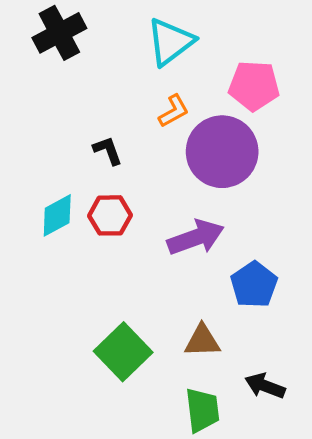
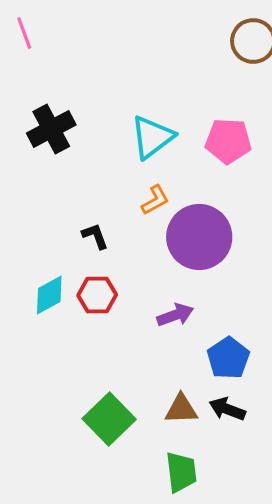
pink pentagon: (254, 86) -> (228, 141), moved
purple arrow: (196, 237) -> (175, 315), size x0.7
black arrow: (265, 386) -> (227, 409), moved

